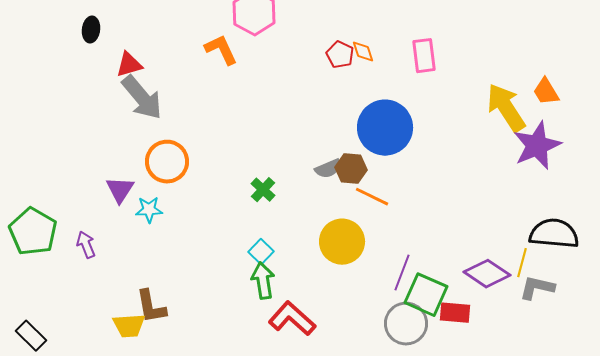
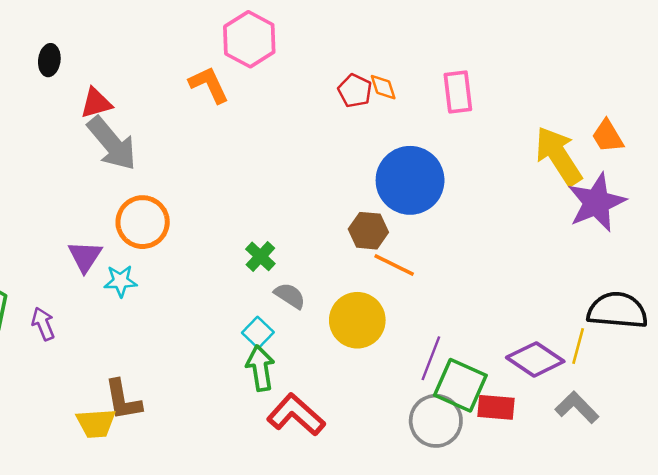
gray semicircle: (328, 169) -> (290, 296), moved, turned -124
gray L-shape: (537, 288) -> (577, 407), moved, turned 33

